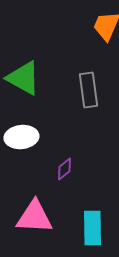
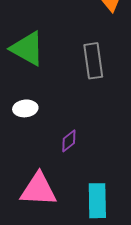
white ellipse: (21, 137) -> (25, 108), size x0.7

